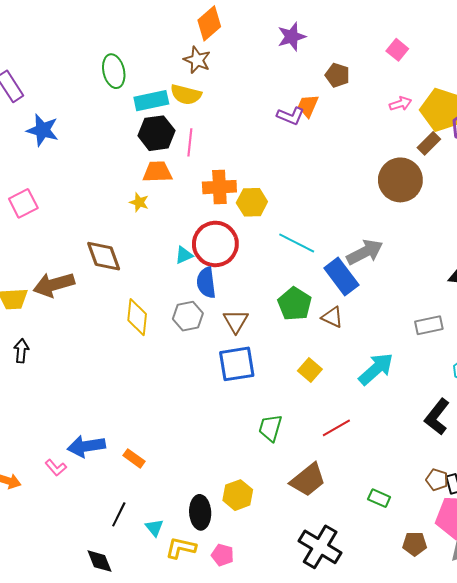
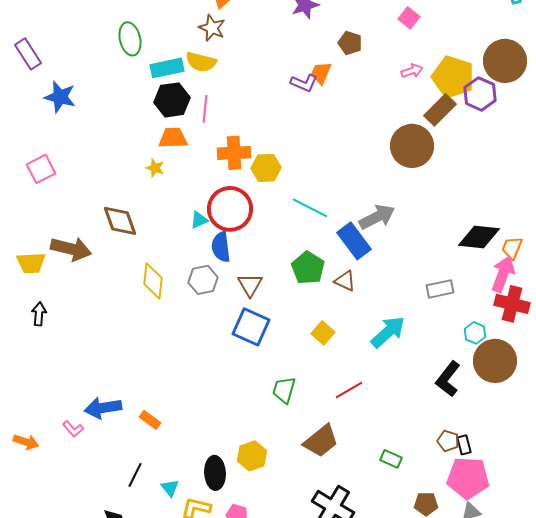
brown rectangle: (429, 143) -> (440, 110), size x1.4
brown arrow: (54, 285) -> (71, 249), turned -150
blue square: (237, 364) -> (251, 327), turned 33

